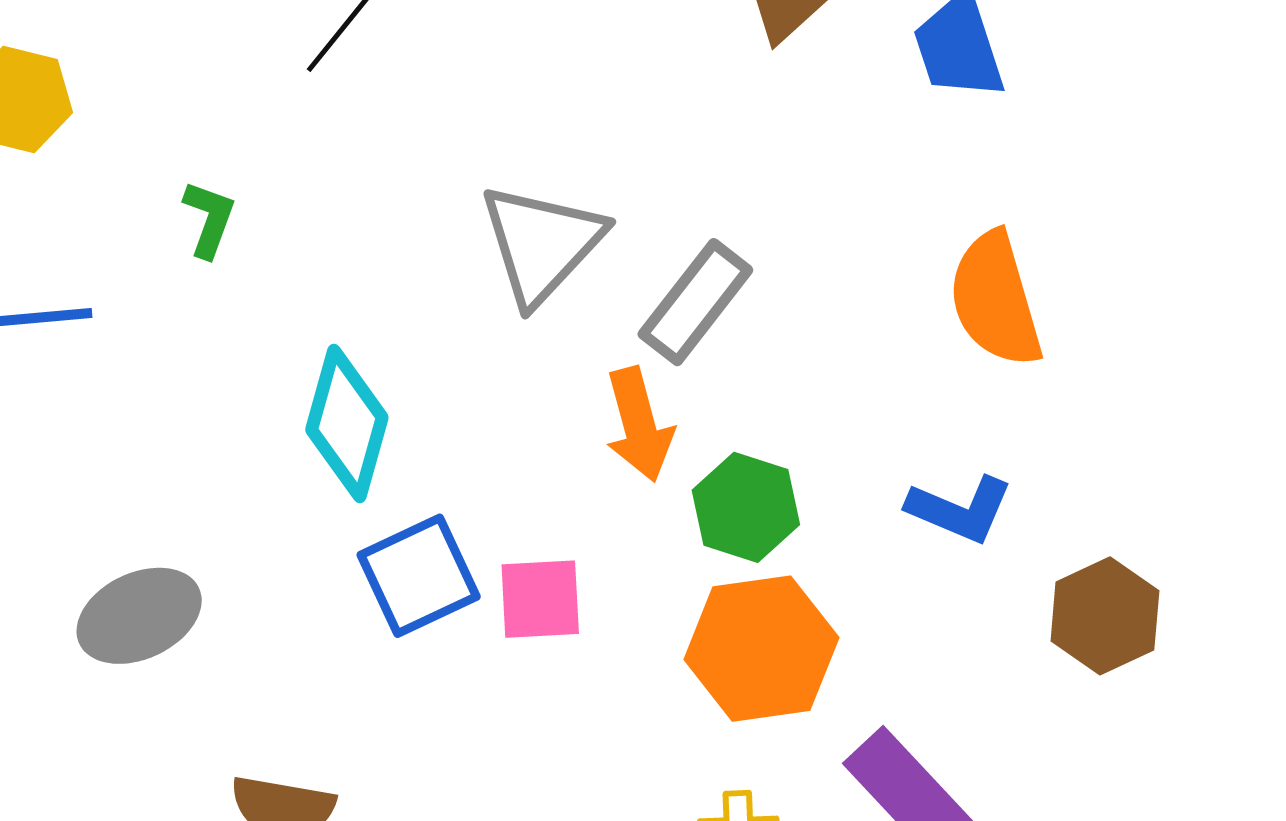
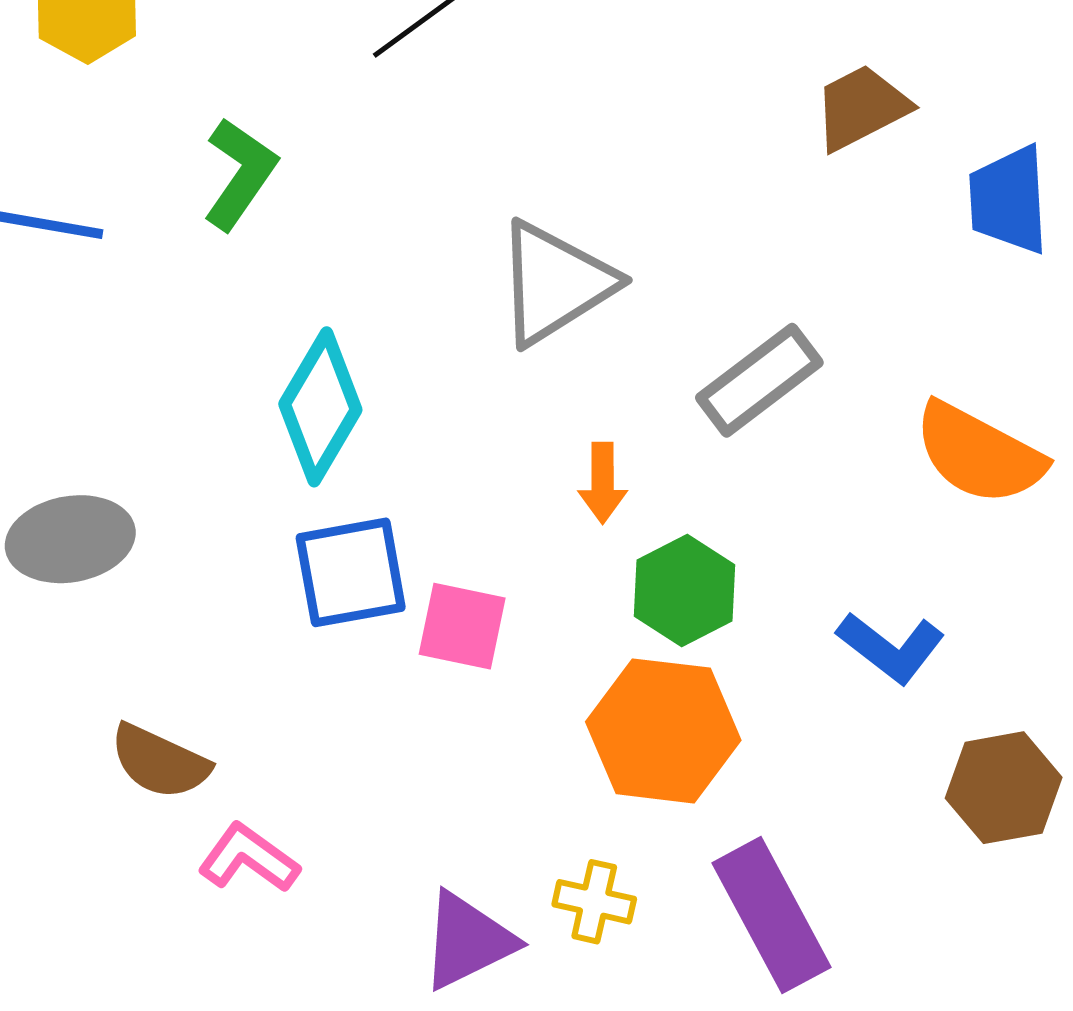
green L-shape: (209, 219) -> (240, 174), size x1.4
orange semicircle: (995, 299) -> (979, 454), turned -61
gray rectangle: (695, 302) -> (759, 380), moved
orange arrow: (639, 425) -> (603, 483), size x0.7

